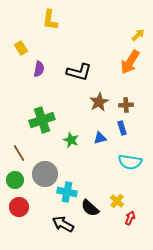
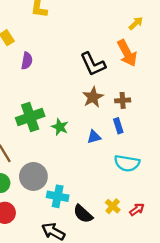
orange arrow: (130, 62) -> (127, 53), turned -60
black L-shape: (79, 72) -> (93, 64), moved, turned 50
green star: (71, 140) -> (60, 127), moved
red arrow: (130, 218) -> (137, 210), moved, turned 32

